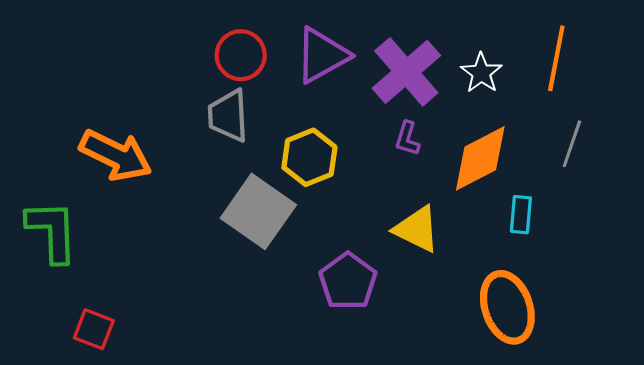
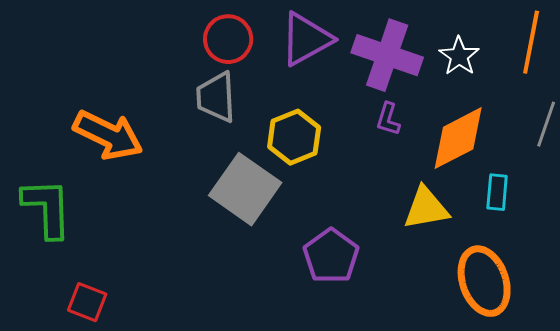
purple cross: (406, 72) -> (387, 55), turned -30
yellow triangle: (417, 229) -> (426, 208), moved, turned -36

